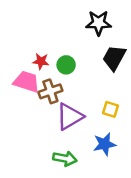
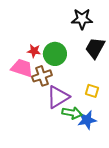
green circle: (66, 65) -> (55, 54), size x1.5
green arrow: (65, 159) -> (72, 113), moved

